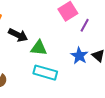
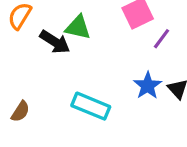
green triangle: (39, 48) -> (78, 27), moved

